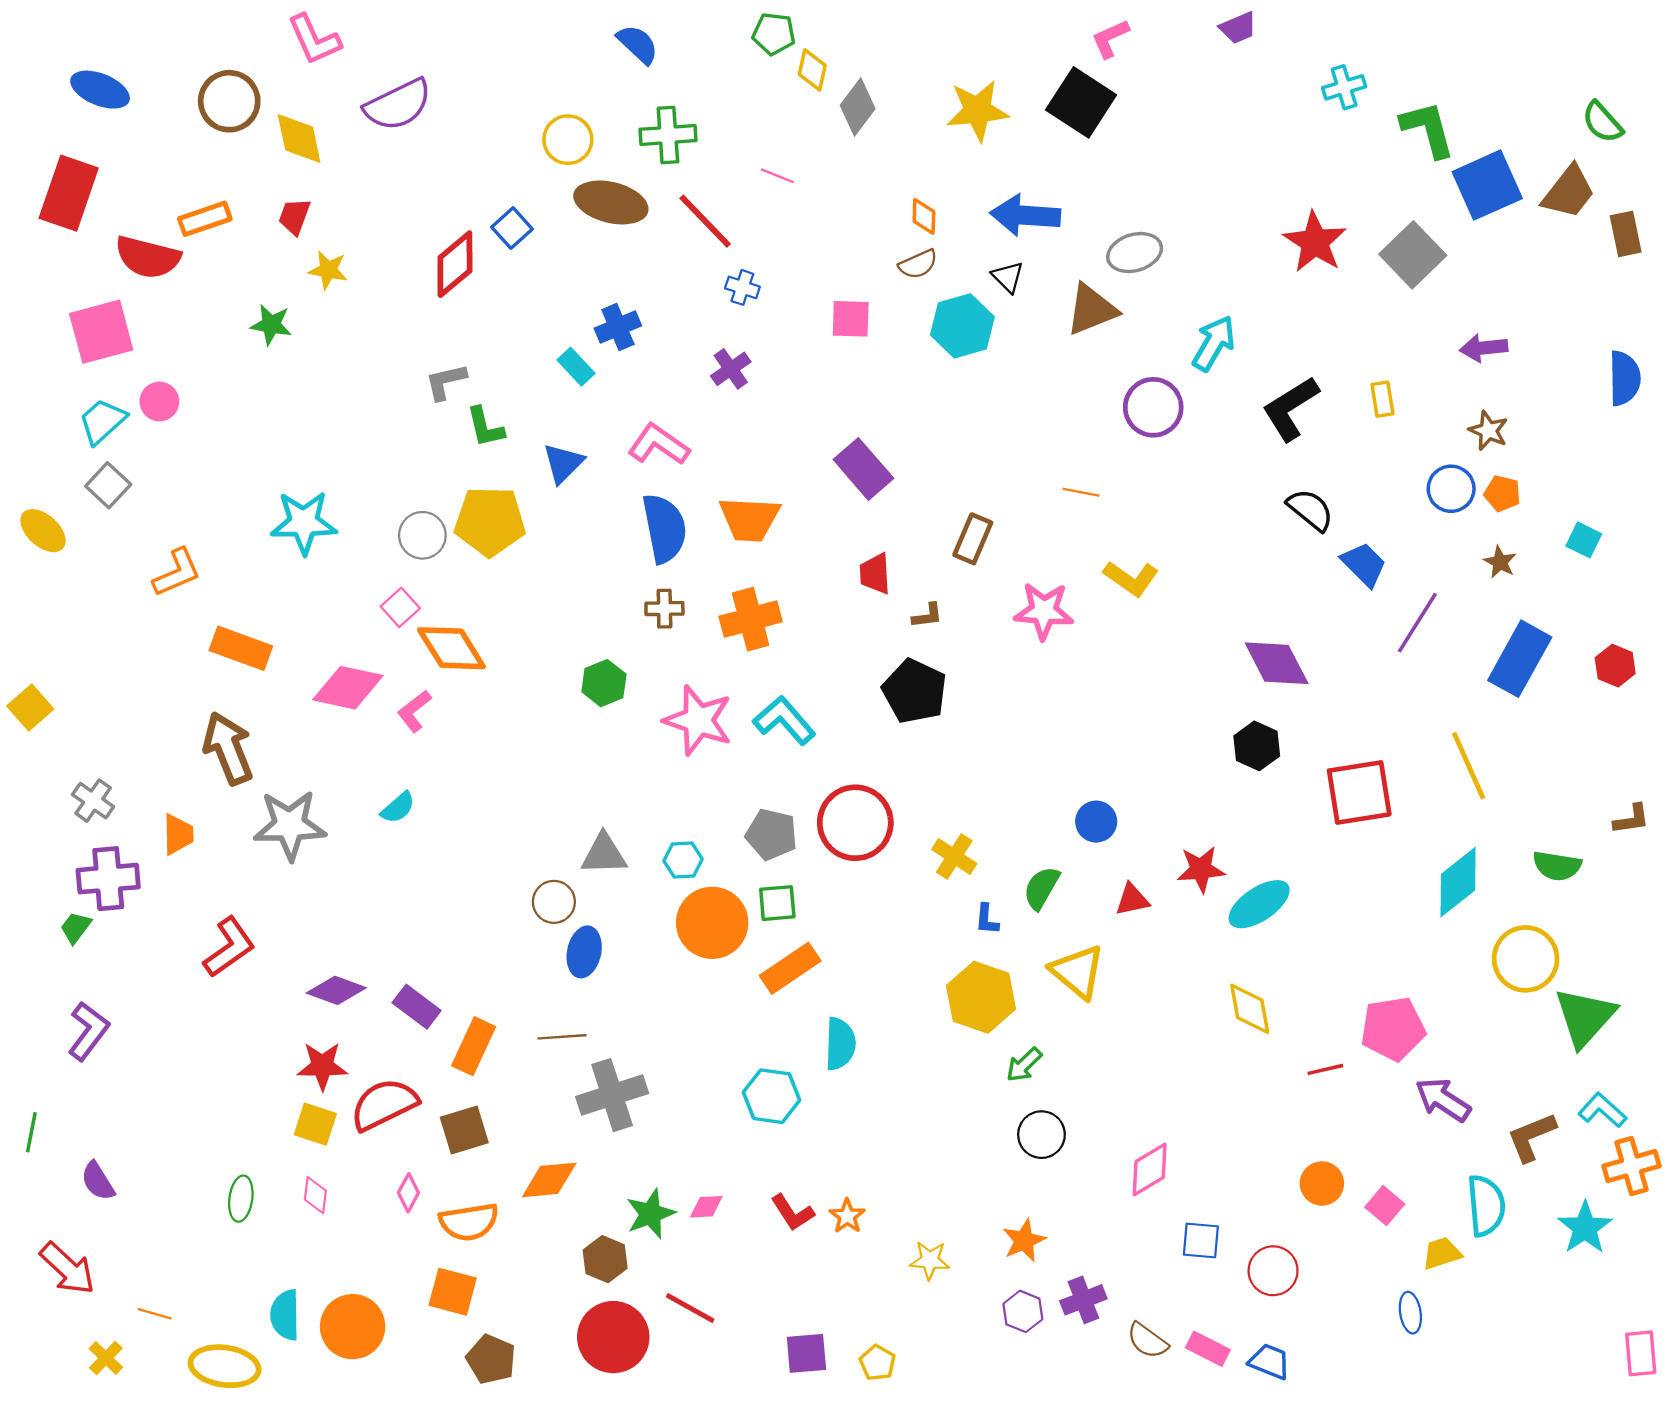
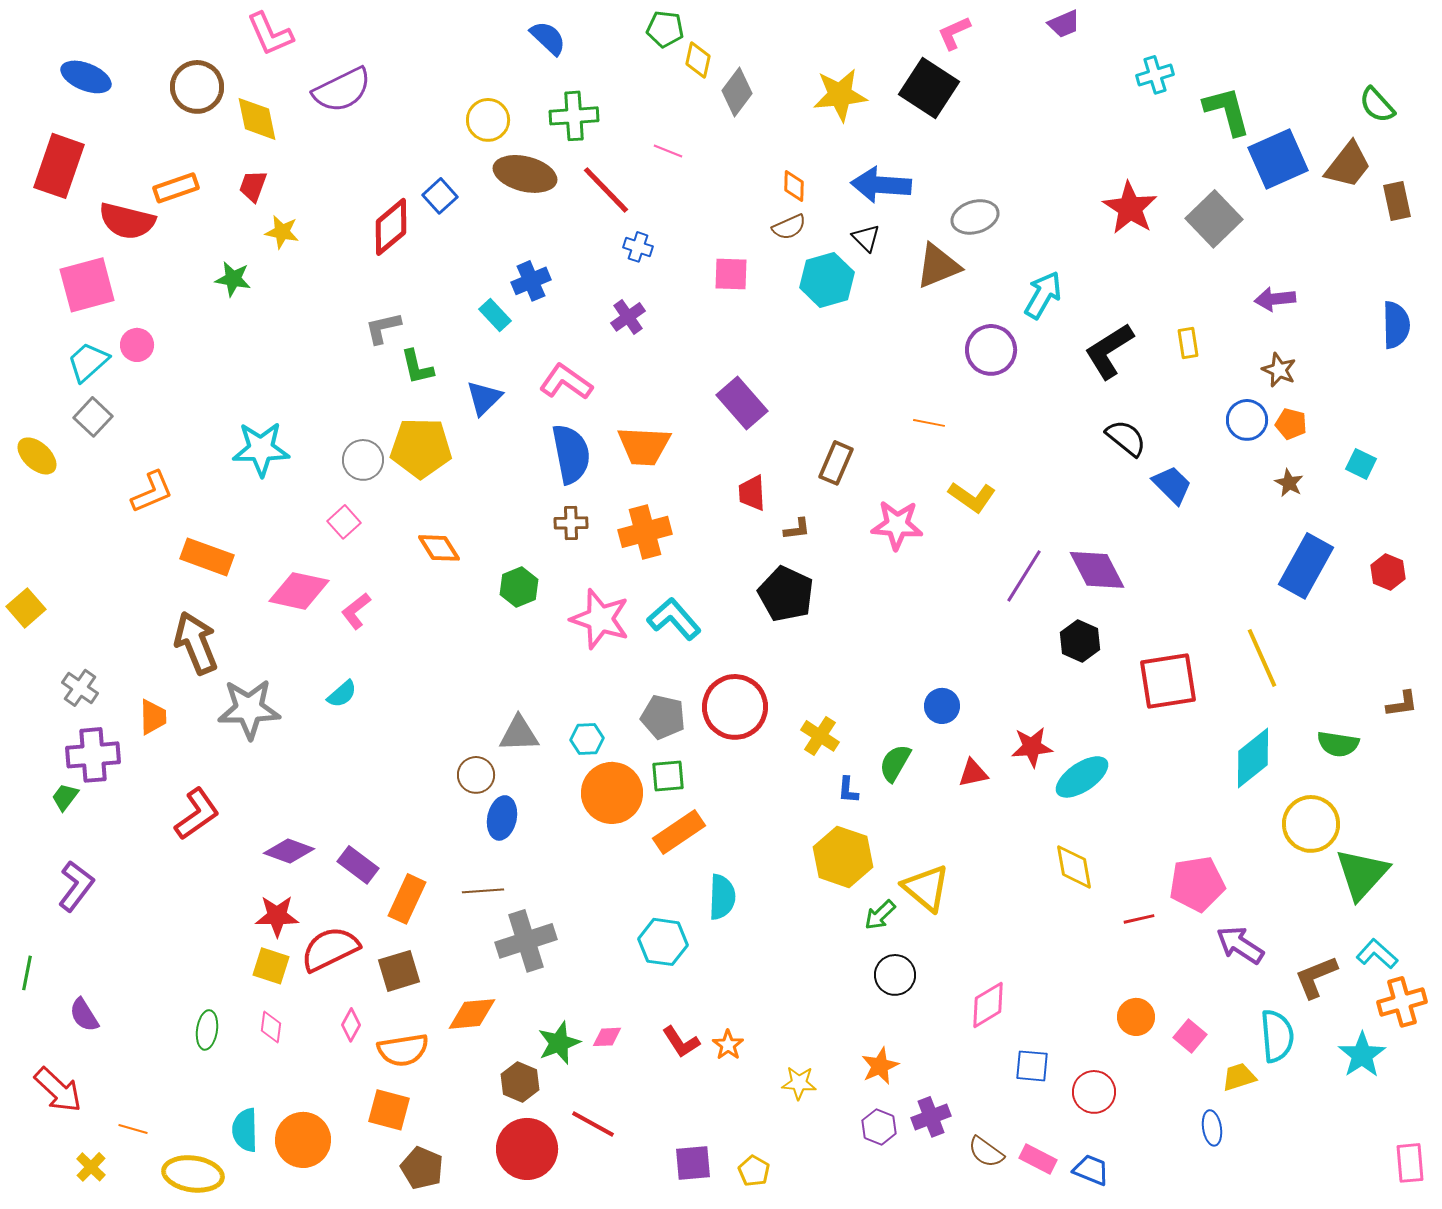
purple line: (1417, 623) -> (1024, 576), moved
orange diamond: (451, 648) -> (439, 548), moved, size x0.7
yellow triangle: (1078, 972) -> (926, 888), moved

